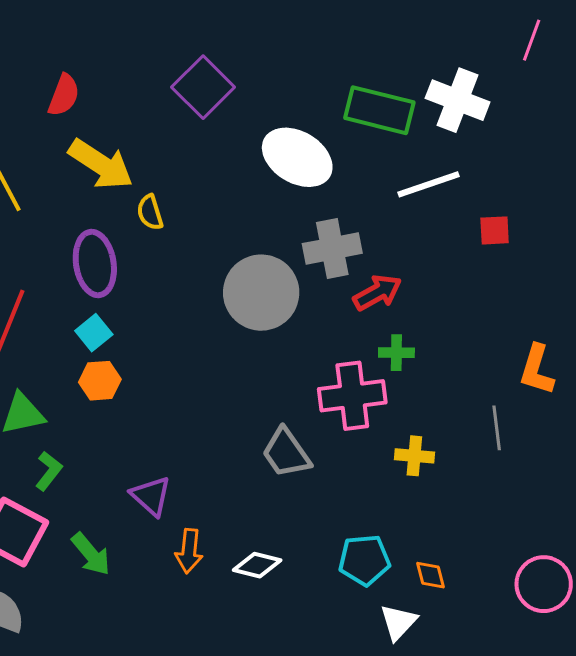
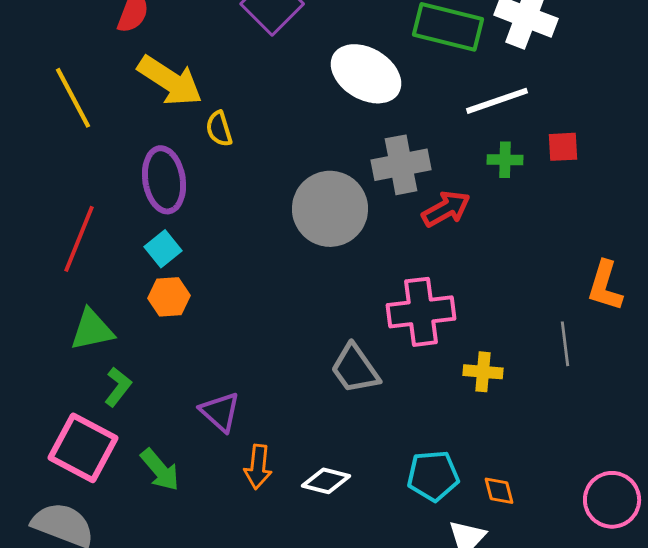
green cross: (396, 353) -> (505, 160), moved

